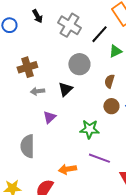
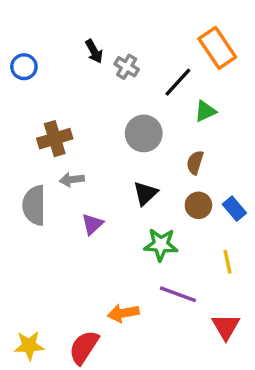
black arrow: (37, 16) -> (94, 51), moved
gray cross: (69, 25) -> (127, 67), size x0.6
black triangle: (65, 89) -> (145, 193), moved
gray semicircle: (27, 146) -> (34, 205), moved

